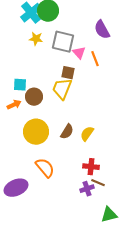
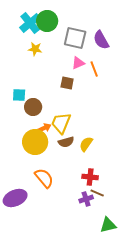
gray square: (63, 42) -> (75, 38), moved
pink triangle: (79, 53) -> (78, 63), turned 48
yellow trapezoid: (62, 89) -> (61, 123), moved
orange arrow: (14, 105) -> (44, 128), moved
brown semicircle: (67, 132) -> (66, 142), turned 42

